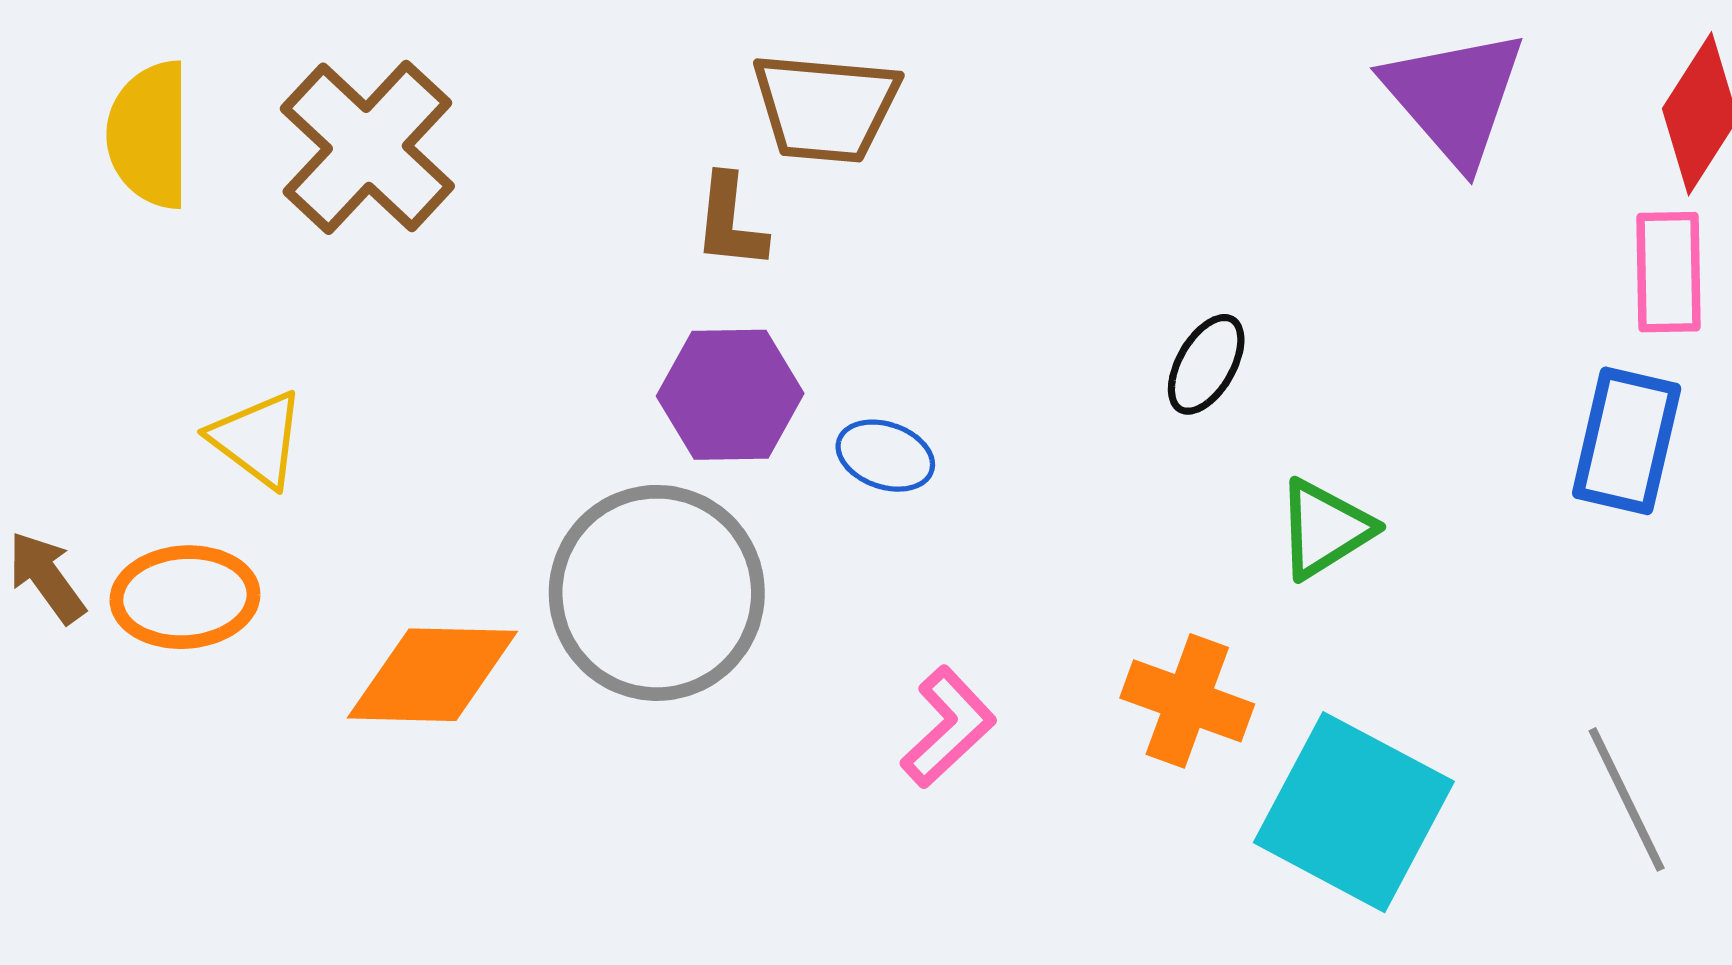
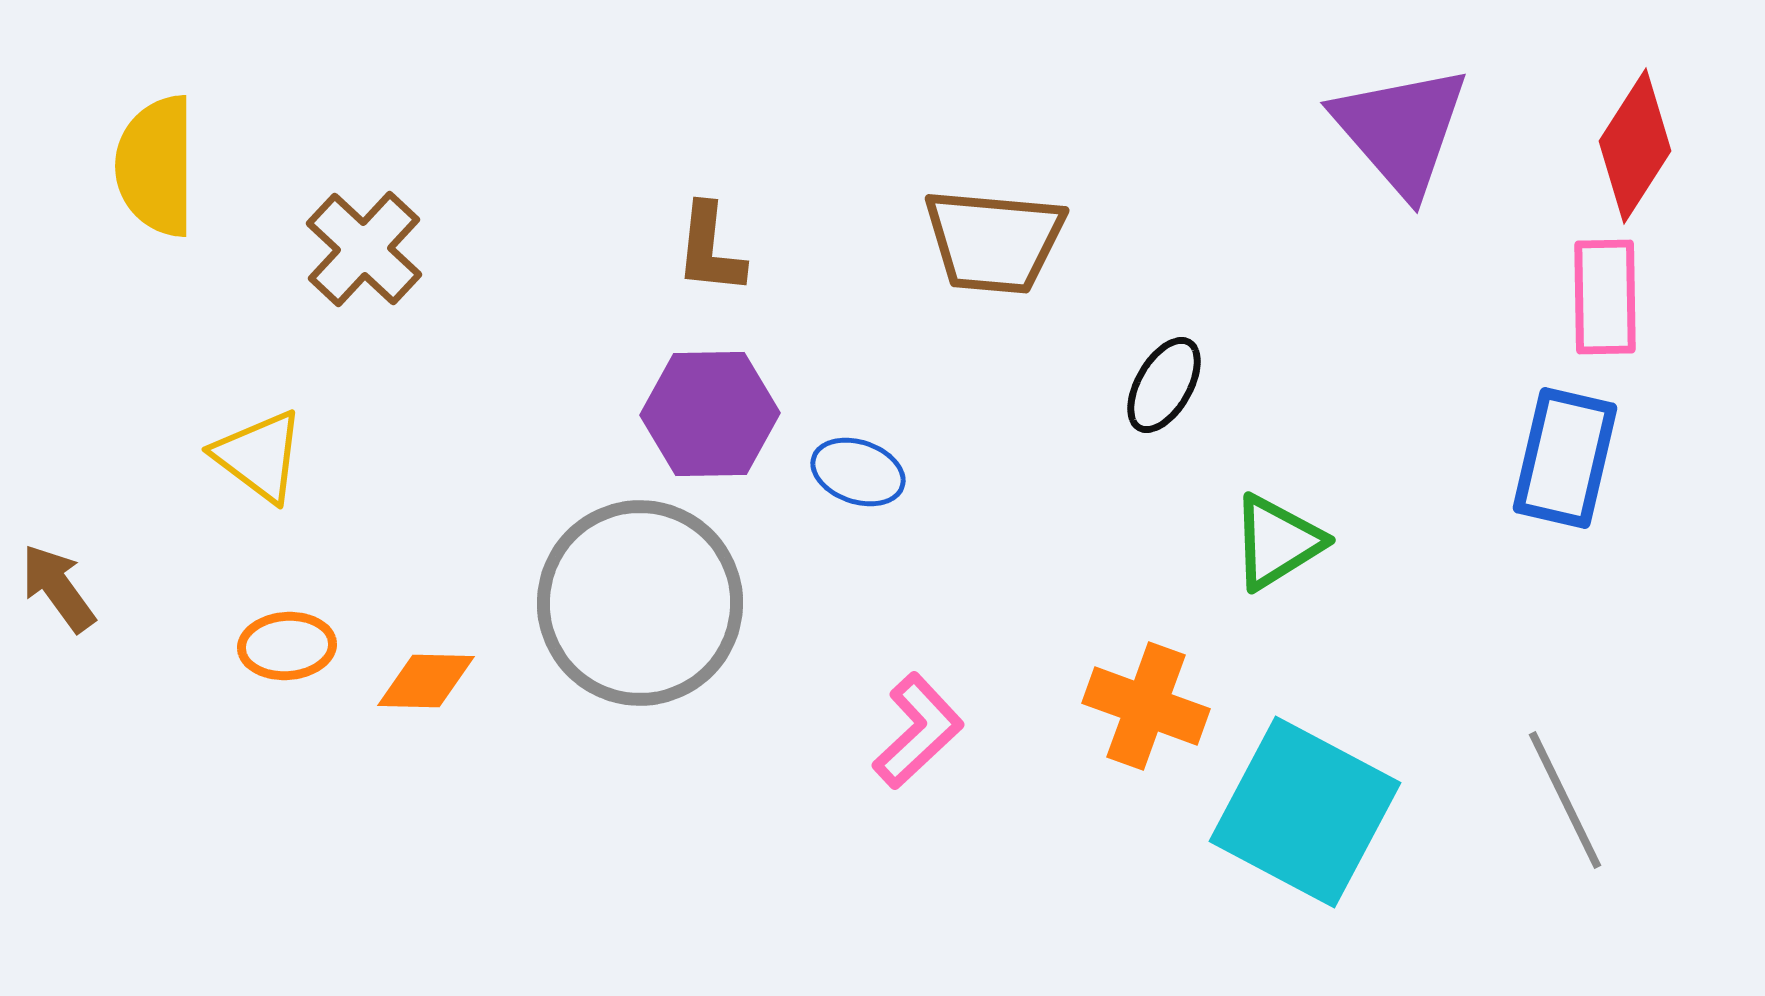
brown trapezoid: (826, 108) -> (994, 241), moved
brown cross: (367, 147) -> (364, 249), moved, size x0.7
orange ellipse: (185, 597) -> (287, 646), moved, size x0.7
orange diamond: (432, 675) -> (426, 681), size x0.6

